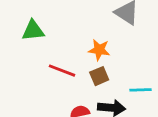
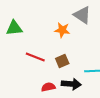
orange star: (99, 50) -> (62, 30), moved

